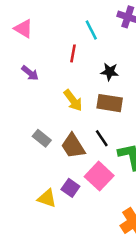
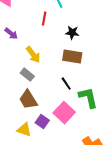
yellow arrow: (73, 100) -> (33, 55), moved
gray rectangle: (42, 138) -> (27, 75), moved
brown trapezoid: (73, 146) -> (28, 100), moved

